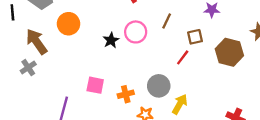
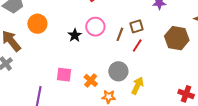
brown line: (167, 21) -> (120, 34), moved
brown square: (195, 37) -> (136, 26), moved
orange cross: (126, 94) -> (91, 80), turned -32

